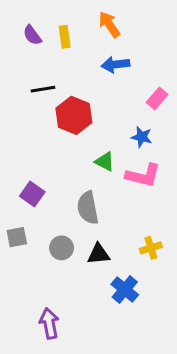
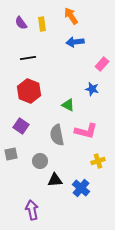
red hexagon: (74, 115) -> (29, 91), moved
pink L-shape: (143, 175) -> (86, 131), moved
black triangle: (99, 254) -> (55, 180), moved

